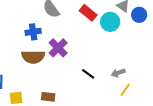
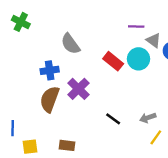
red rectangle: (88, 13) -> (113, 61), moved
brown semicircle: (33, 57) -> (50, 99), turned 110

